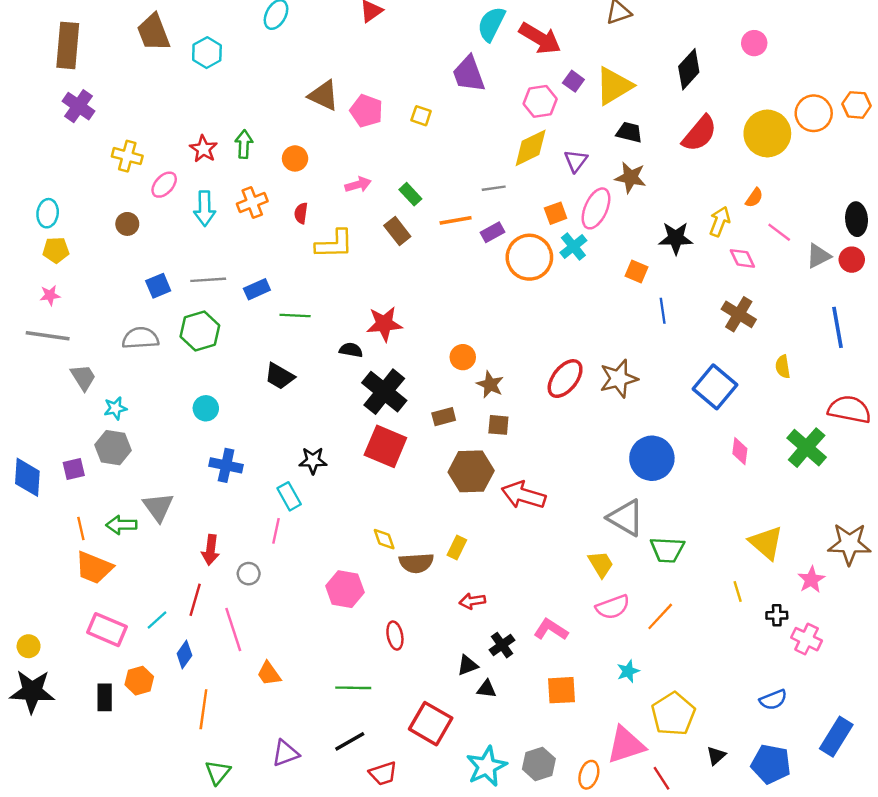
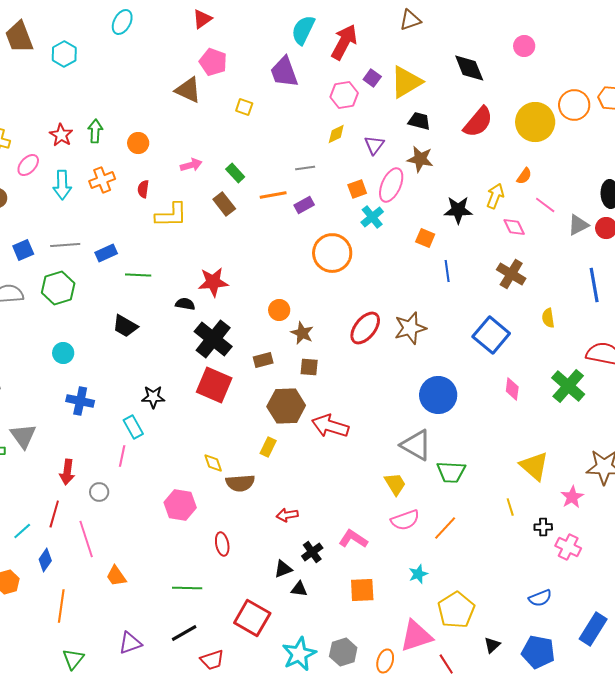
red arrow: (540, 38) -> (344, 42), turned -93
black diamond: (689, 69) -> (469, 68), turned -64
brown triangle: (324, 95) -> (188, 90), moved
pink pentagon: (366, 111) -> (213, 62), moved
yellow diamond: (531, 148) -> (336, 134), size x0.6
orange circle: (529, 257) -> (332, 253), moved
yellow rectangle: (457, 547) -> (268, 447), moved

